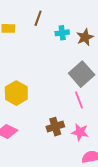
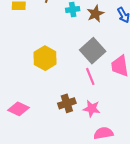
yellow hexagon: (16, 93) -> (45, 58), moved

